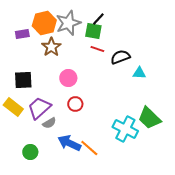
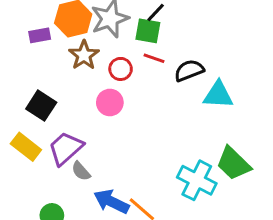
cyan triangle: (139, 73) -> (218, 95), size x1.5
black square: (23, 80) -> (41, 106), turned 36
red circle: (75, 104) -> (121, 69), moved
gray semicircle: (49, 123) -> (81, 171), turned 80

